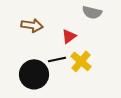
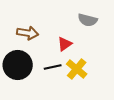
black circle: (34, 74) -> (18, 65), moved

